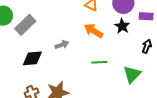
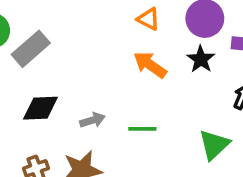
gray arrow: (62, 45) -> (92, 120), moved
green line: (99, 62) -> (142, 129), moved

